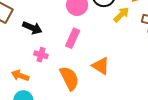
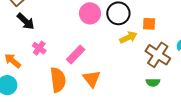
black arrow: (32, 28) -> (26, 21), moved
pink rectangle: (73, 38) -> (76, 55), moved

